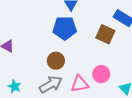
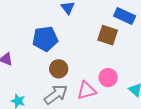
blue pentagon: (65, 28) -> (45, 39), moved

